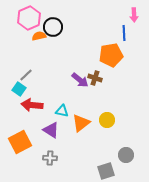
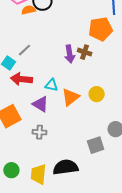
gray line: (26, 75) -> (24, 50), moved
purple arrow: (80, 80) -> (70, 54), turned 42

